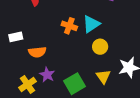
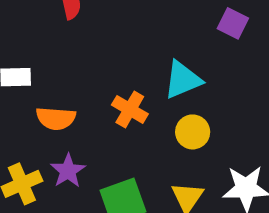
orange cross: (69, 26) -> (130, 109), moved

